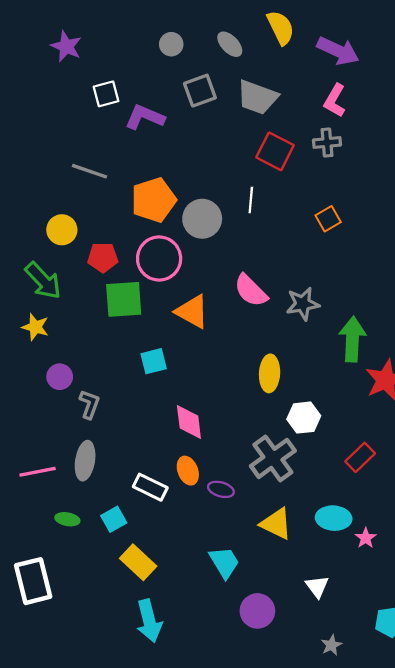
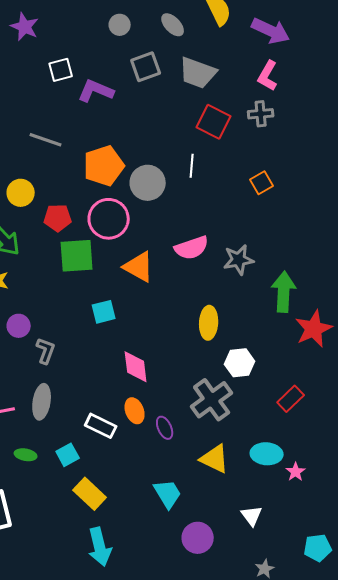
pink semicircle: (251, 291) -> (192, 248), turned -64
purple ellipse: (221, 489) -> (165, 428), turned 50

